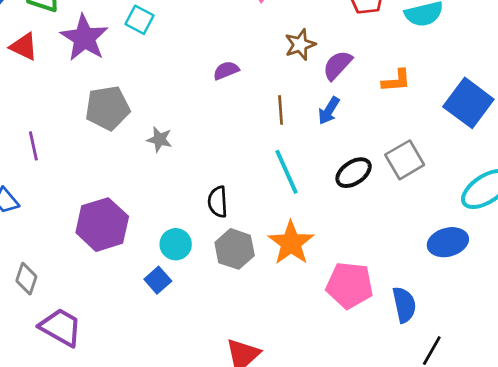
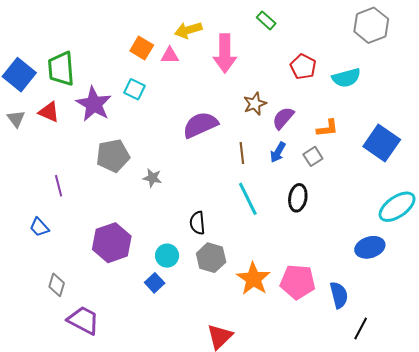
purple semicircle: (226, 70) -> (200, 125), size x1.8
gray square: (405, 160) -> (313, 156), moved, size x0.7
black ellipse: (354, 173) -> (298, 198), turned -44
orange star: (291, 243) -> (254, 279), moved

